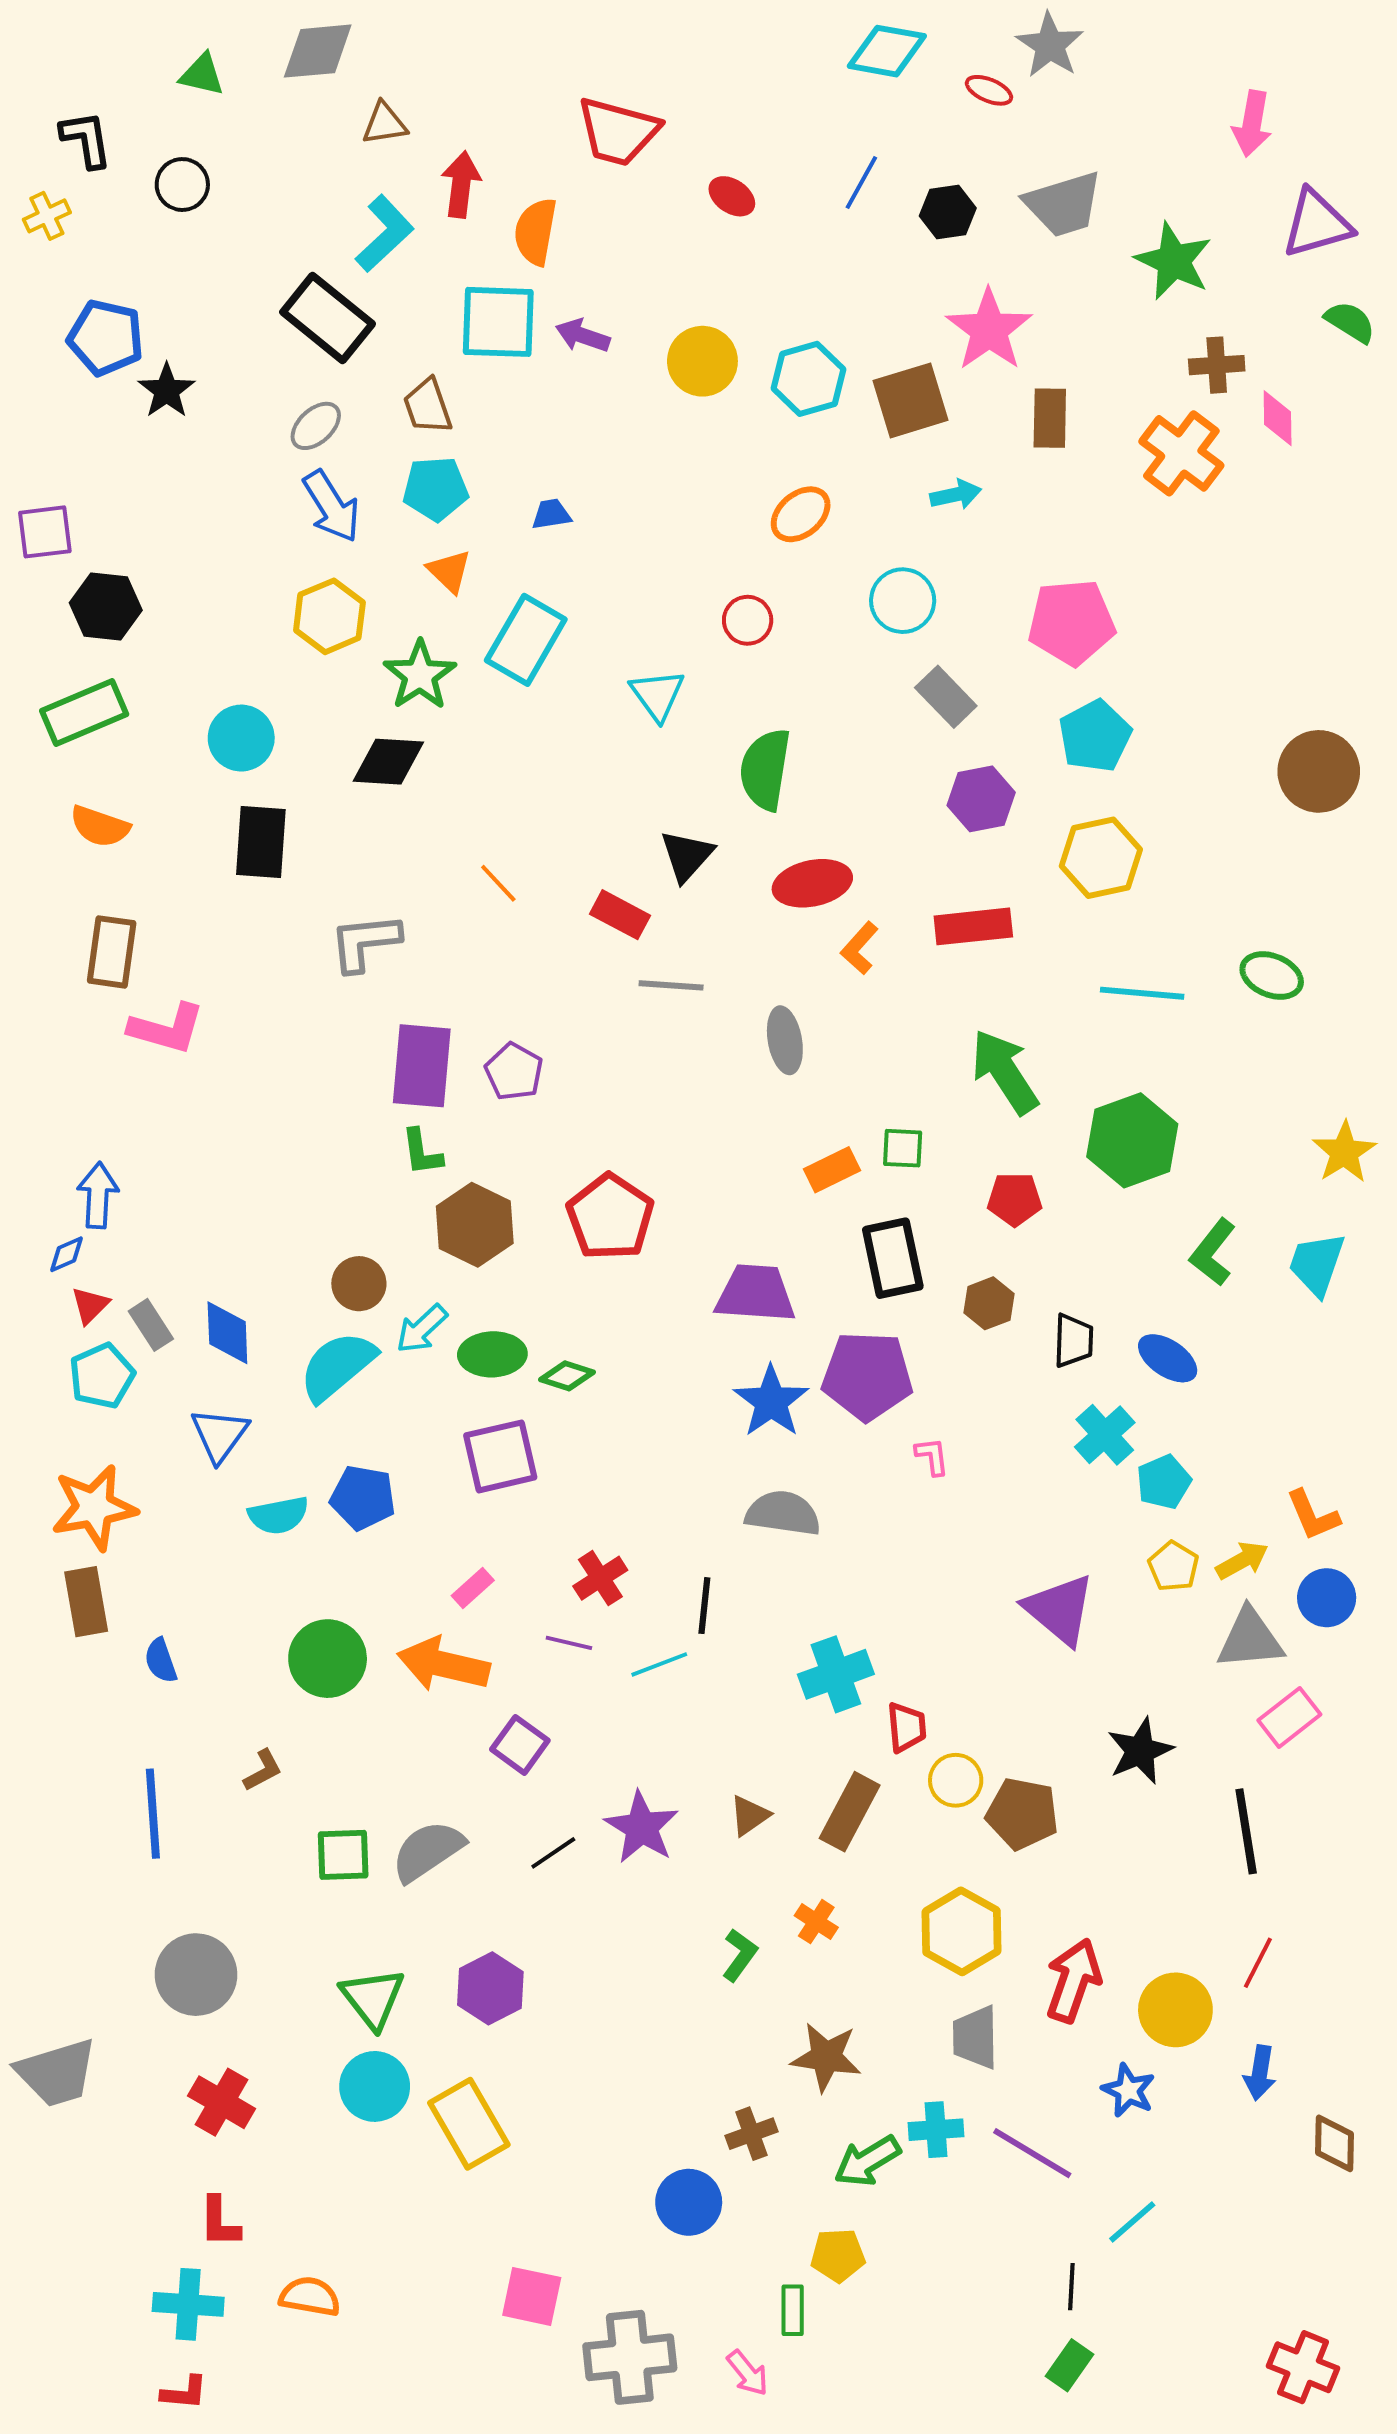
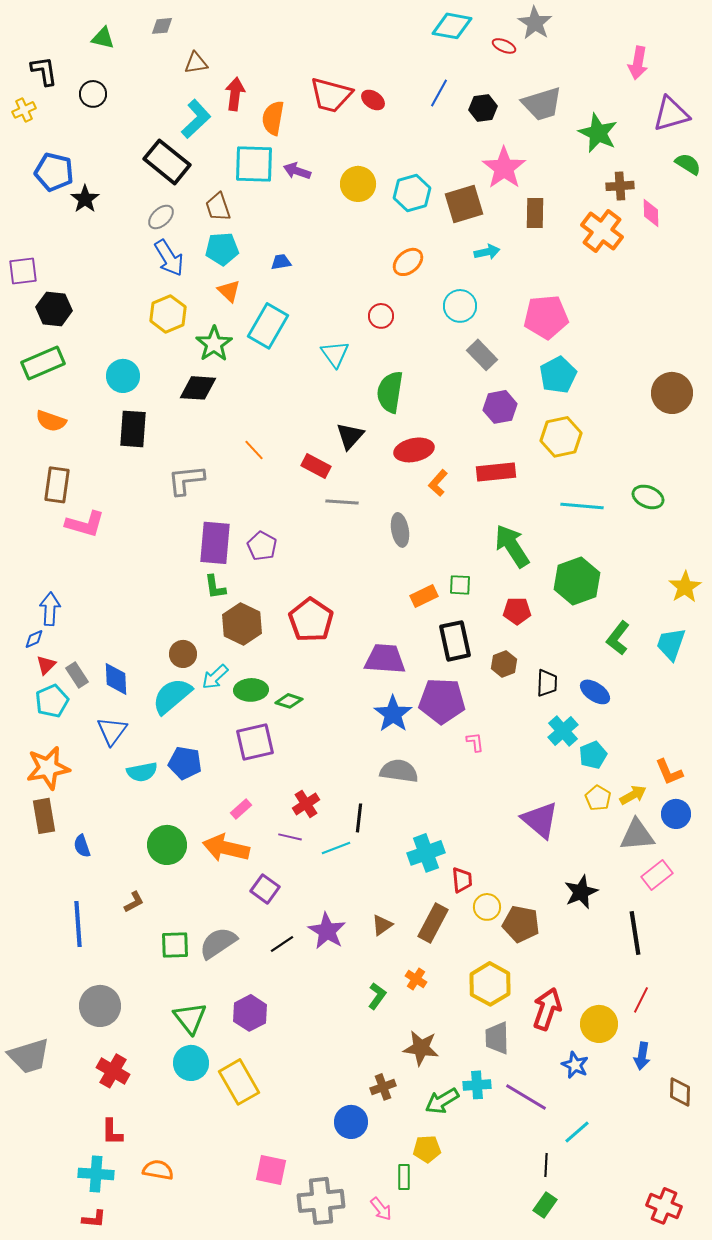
gray diamond: (318, 51) -> (162, 26), size x0.6
red trapezoid: (618, 132) -> (331, 95), moved

